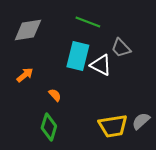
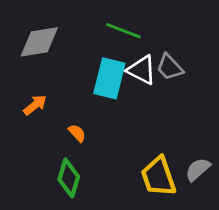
white triangle: (101, 65) -> (142, 70), moved
yellow trapezoid: (113, 126) -> (158, 177), turned 80

